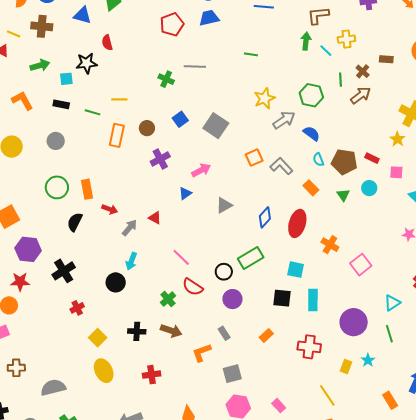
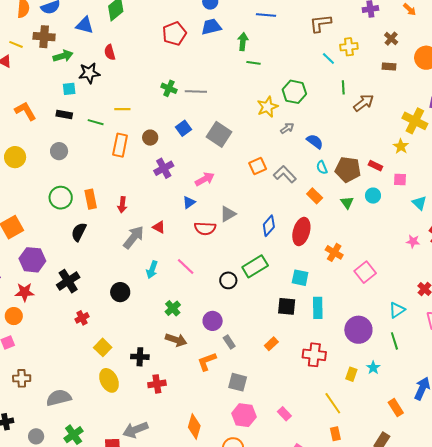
green arrow: (306, 41) -> (243, 42), moved
green arrow: (40, 65) -> (63, 56), moved
gray line: (195, 67) -> (196, 91), moved
brown cross: (363, 71) -> (391, 39), moved
green hexagon: (311, 95) -> (294, 92), moved
gray arrow: (284, 120) -> (287, 128), size x0.6
red arrow: (110, 209) -> (122, 205), moved, turned 77
gray arrow: (129, 228) -> (134, 237), size x1.4
cyan arrow: (131, 261) -> (152, 270), moved
red semicircle: (193, 287) -> (205, 228), moved, turned -30
purple circle: (232, 299) -> (213, 321), moved
black cross: (137, 331) -> (140, 357), moved
gray square: (232, 374) -> (238, 382), turned 30

